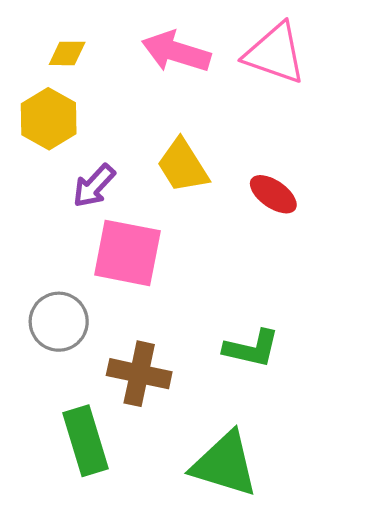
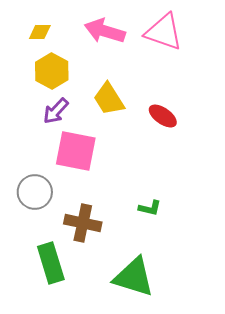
yellow hexagon: (49, 119) -> (52, 71), moved
green L-shape: (252, 349) -> (150, 208), size x0.7

